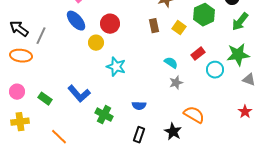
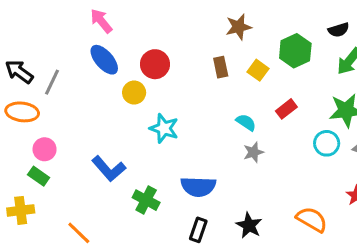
cyan circle: (215, 70) -> (327, 143), moved
pink circle: (17, 92) -> (45, 149), moved
green rectangle: (45, 99) -> (39, 176), moved
blue semicircle: (139, 106) -> (198, 187), size x1.6
orange semicircle: (194, 115) -> (312, 219), moved

